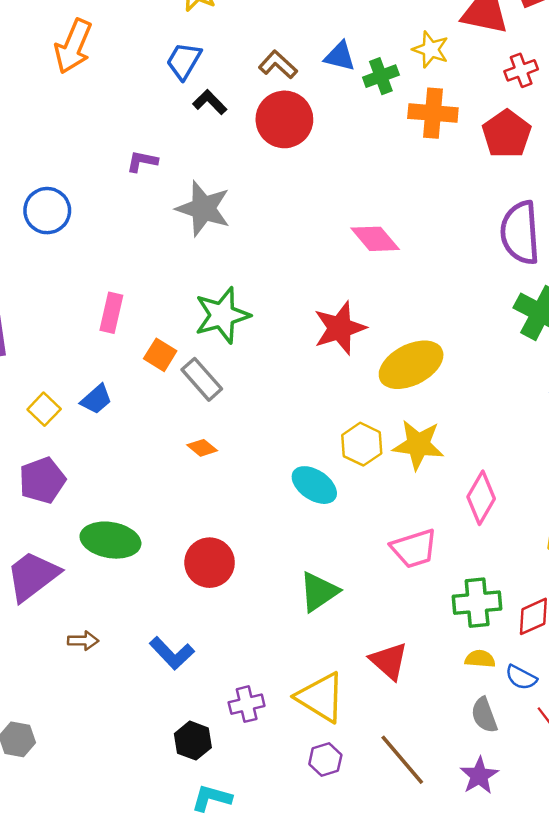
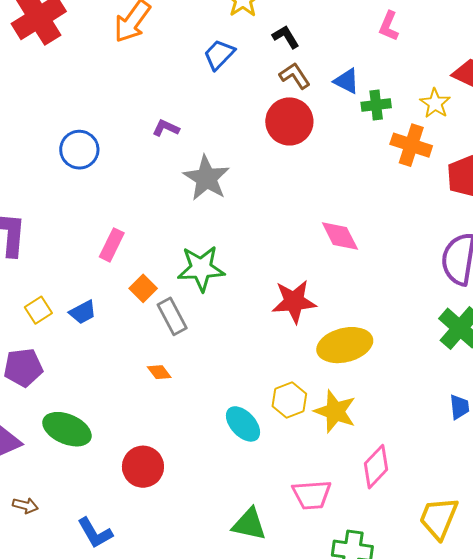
yellow star: (431, 50) -> (435, 103), moved
black L-shape: (210, 102) -> (286, 37), moved
green triangle: (319, 592) -> (249, 524), moved, turned 33

